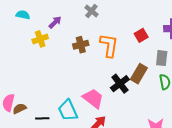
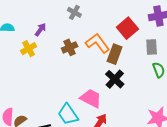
red square: (141, 35) -> (127, 28), size x1.5
orange L-shape: (109, 45) -> (98, 43), turned -35
brown rectangle: (139, 74) -> (115, 54), moved

